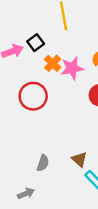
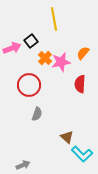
gray semicircle: (43, 163) -> (37, 114), moved

